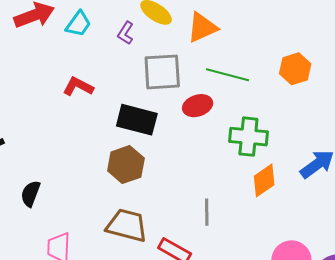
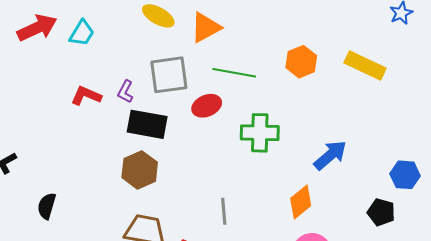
purple L-shape: (126, 33) -> (125, 92), moved
orange diamond: (264, 180) -> (301, 202), moved

